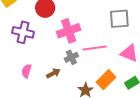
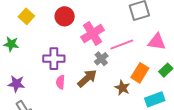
purple cross: (23, 32) -> (54, 59), moved
brown arrow: (53, 73) -> (87, 78), size x1.5

